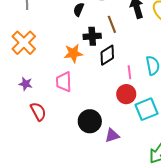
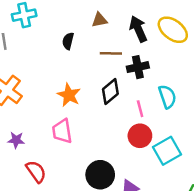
brown line: (112, 24) -> (111, 53), turned -60
black cross: (92, 36) -> (138, 67), moved
orange star: (73, 53) -> (69, 95), turned -30

